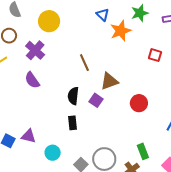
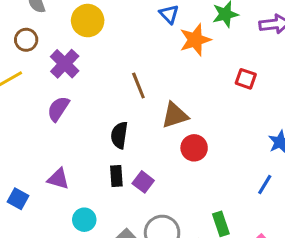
purple semicircle: (32, 80) -> (58, 109), turned 66
purple square: (96, 100) -> (143, 182), moved
red circle: (139, 103) -> (194, 148), moved
purple triangle: (29, 136) -> (58, 179), moved

